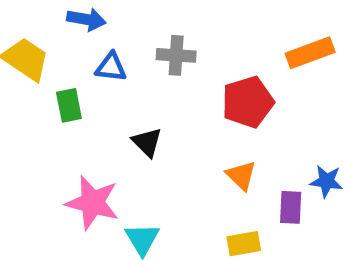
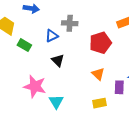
blue triangle: (111, 67) -> (52, 36), moved, turned -32
green rectangle: (69, 105) -> (24, 45), turned -48

